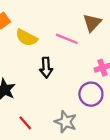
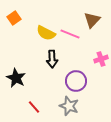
yellow semicircle: (26, 38) -> (46, 33), moved
purple circle: (91, 94) -> (76, 81), moved

